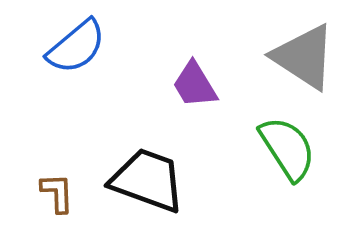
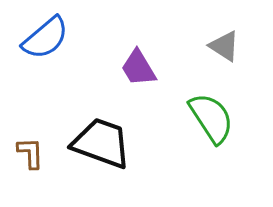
gray triangle: (304, 57) -> (224, 46), size x0.6

